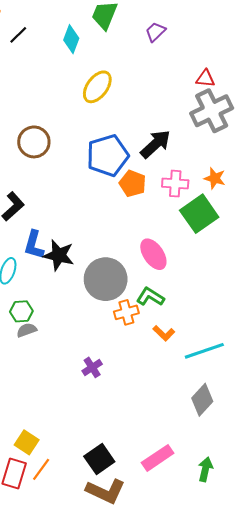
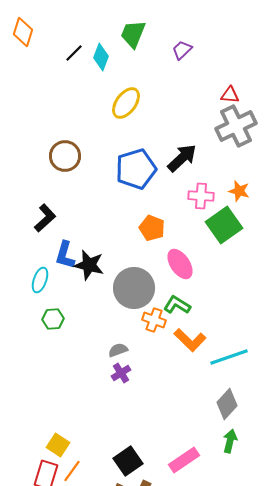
black line: (18, 35) -> (74, 53), moved
orange pentagon: (133, 184) -> (152, 228), moved
orange cross: (126, 312) -> (154, 320), turned 35
gray semicircle: (27, 330) -> (118, 350), moved
orange L-shape: (164, 333) -> (190, 340), size x1.5
green arrow: (205, 469) -> (230, 441), moved

